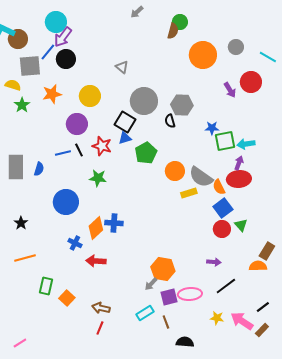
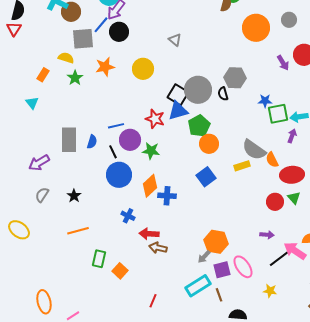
gray circle: (144, 101) -> (198, 90), moved
purple circle: (77, 124) -> (130, 140), moved
blue triangle: (125, 138) -> (178, 111), size x1.5
black line: (79, 150) -> (113, 152), moved
orange circle: (175, 171) -> (209, 144), moved
red ellipse: (239, 179) -> (292, 175), moved
blue square: (223, 208) -> (206, 177), moved
orange diamond: (96, 228) -> (150, 186), moved
pink ellipse: (190, 294) -> (243, 267), turned 60
brown arrow: (101, 308) -> (158, 248), moved
cyan rectangle: (145, 313) -> (198, 286), size x1.4
pink arrow: (242, 321) -> (295, 251), moved

